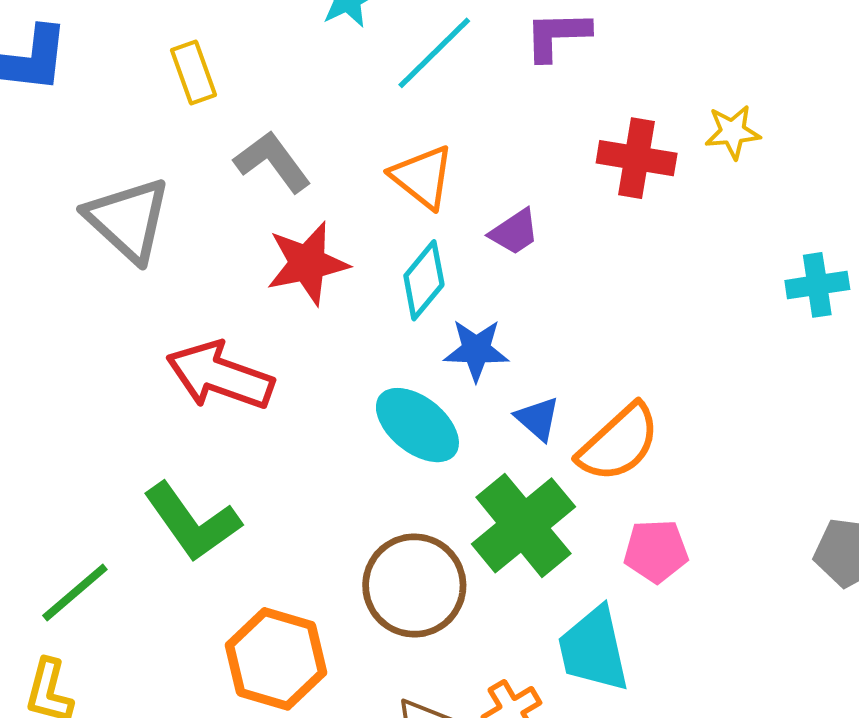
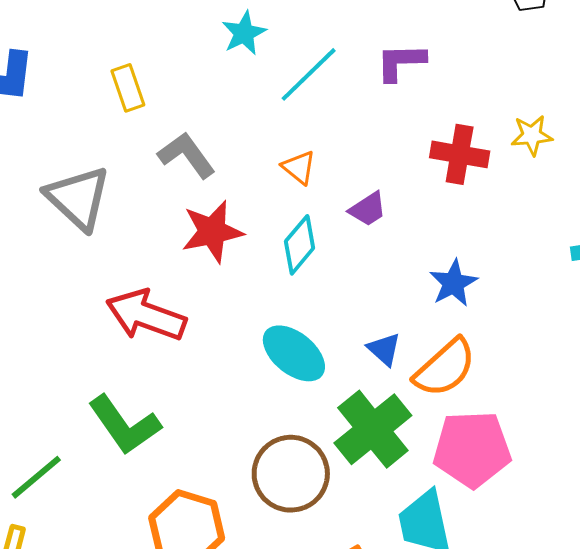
orange triangle: (422, 177) -> (299, 167), size x0.7
blue star: (476, 350) -> (453, 283), moved, turned -30
pink pentagon: (656, 551) -> (472, 449), size x1.6

